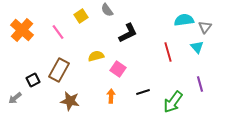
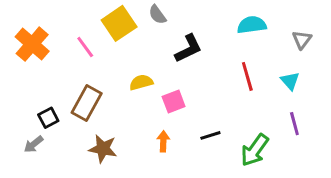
yellow square: (81, 16) -> (119, 23), size x1.6
cyan semicircle: (184, 20) -> (252, 25), moved
cyan triangle: (197, 47) -> (290, 81), moved
pink square: (118, 69) -> (174, 102), turned 35
gray arrow: (15, 98) -> (34, 144), moved

